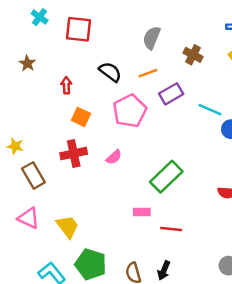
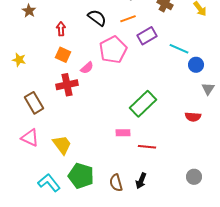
orange square: (81, 117) -> (63, 55), moved
yellow star: (15, 146) -> (19, 60), moved
pink semicircle: (114, 157) -> (87, 68), moved

